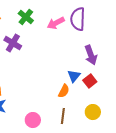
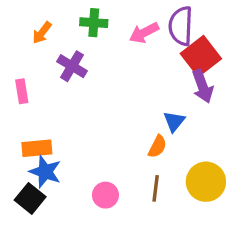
green cross: (26, 17) -> (94, 23), turned -35
red square: (90, 81) -> (201, 56), moved, size x1.6
yellow circle: (93, 112) -> (206, 182), size x1.5

